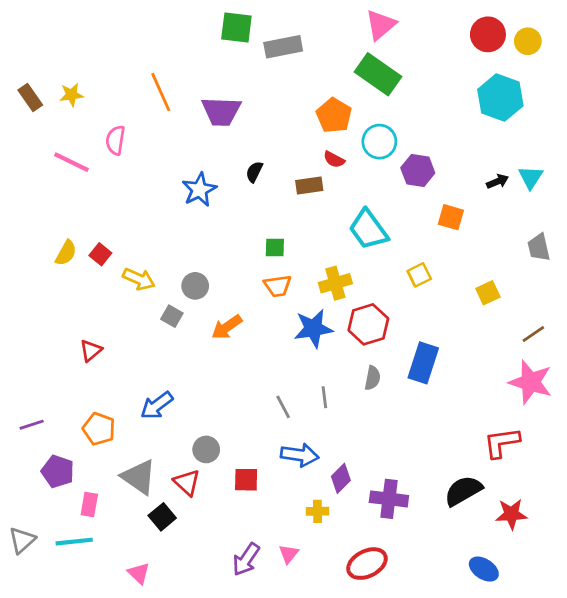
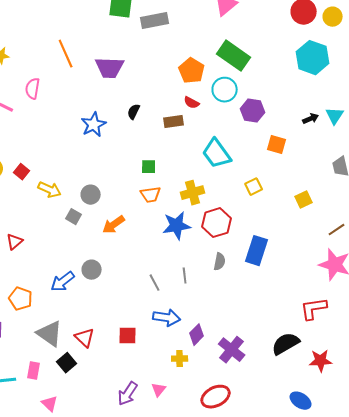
green rectangle: (378, 74) -> (234, 56), moved
gray circle: (206, 449) -> (92, 270), moved
purple cross: (389, 499) -> (232, 350), turned 32
pink rectangle: (89, 504) -> (34, 371), moved

